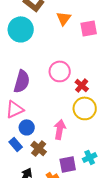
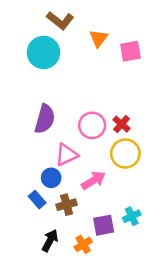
pink circle: (60, 71) -> (92, 125), moved
pink triangle: (15, 109) -> (67, 155), moved
pink arrow: (60, 129) -> (93, 180), turned 48
brown cross: (39, 148) -> (67, 205), turned 35

